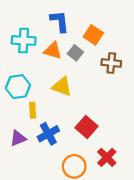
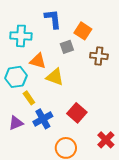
orange triangle: (53, 51) -> (38, 61), moved
gray square: (75, 53) -> (67, 47), turned 32
yellow rectangle: (33, 110) -> (29, 98), turned -32
red cross: (107, 157) -> (106, 140), moved

